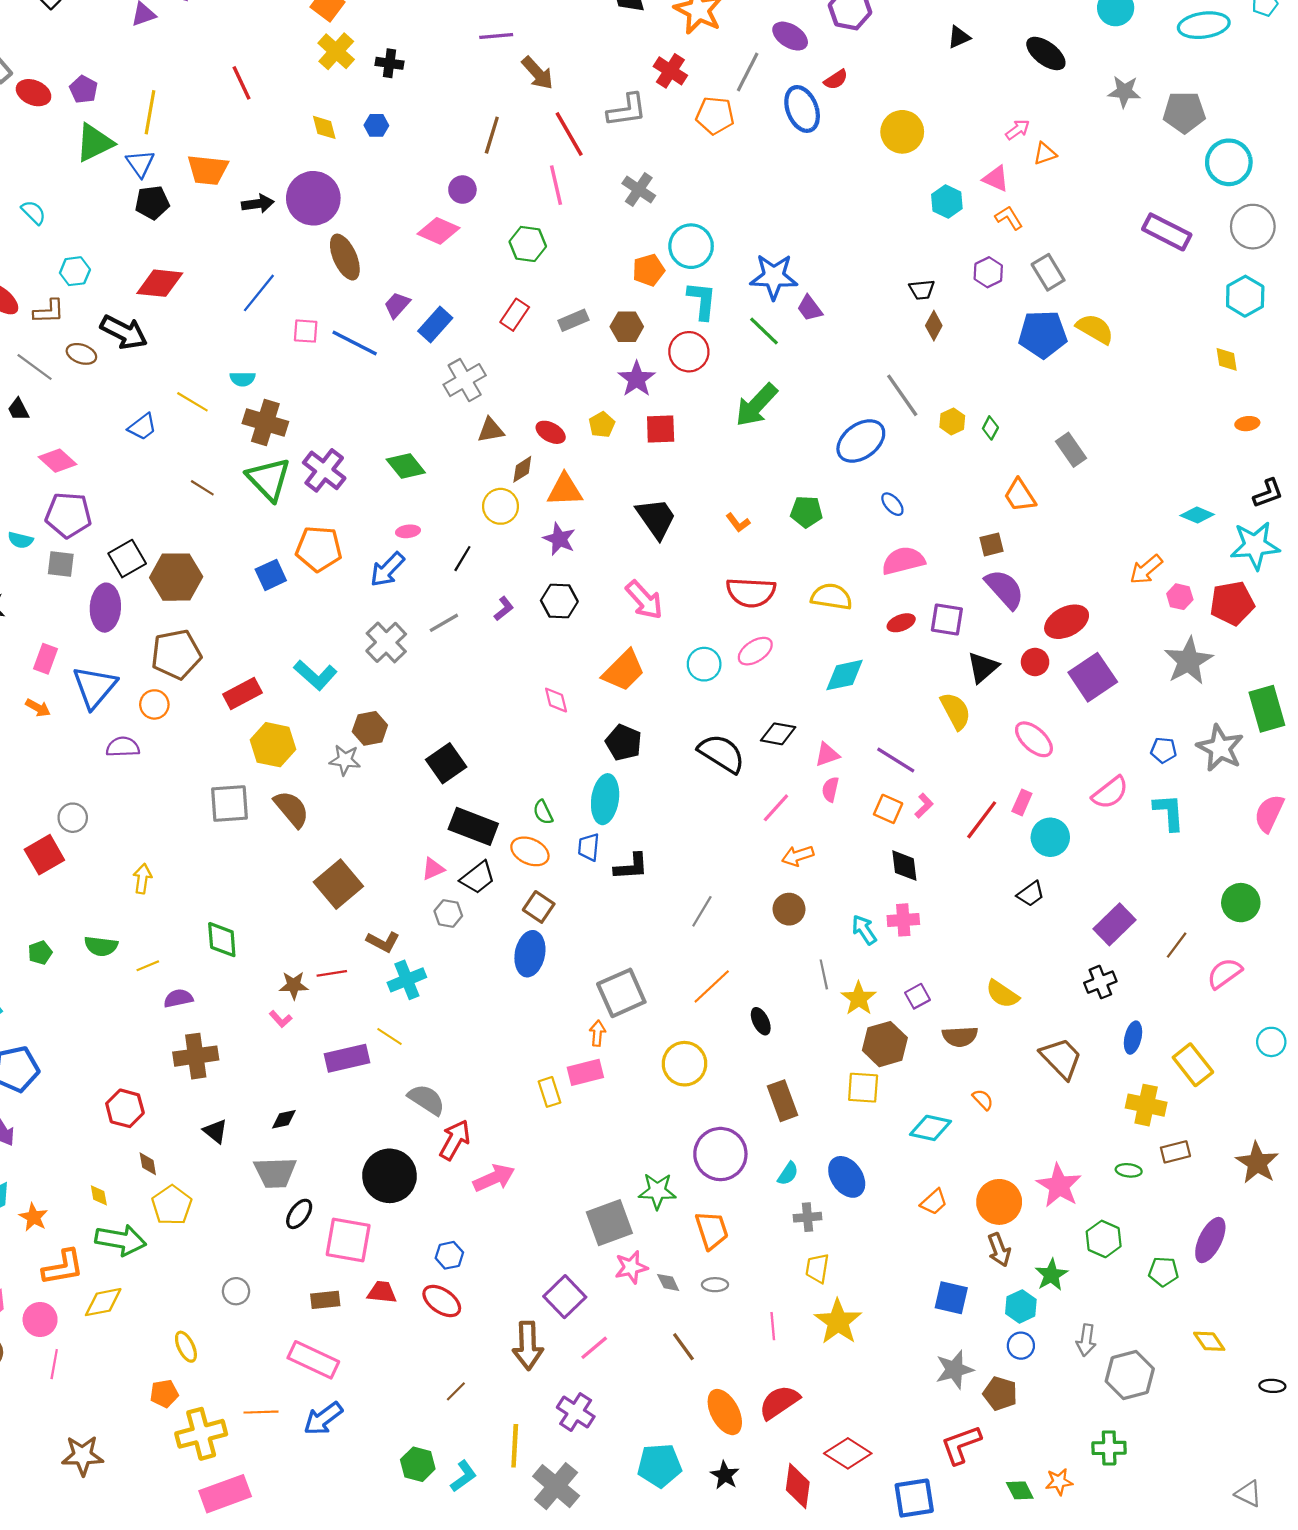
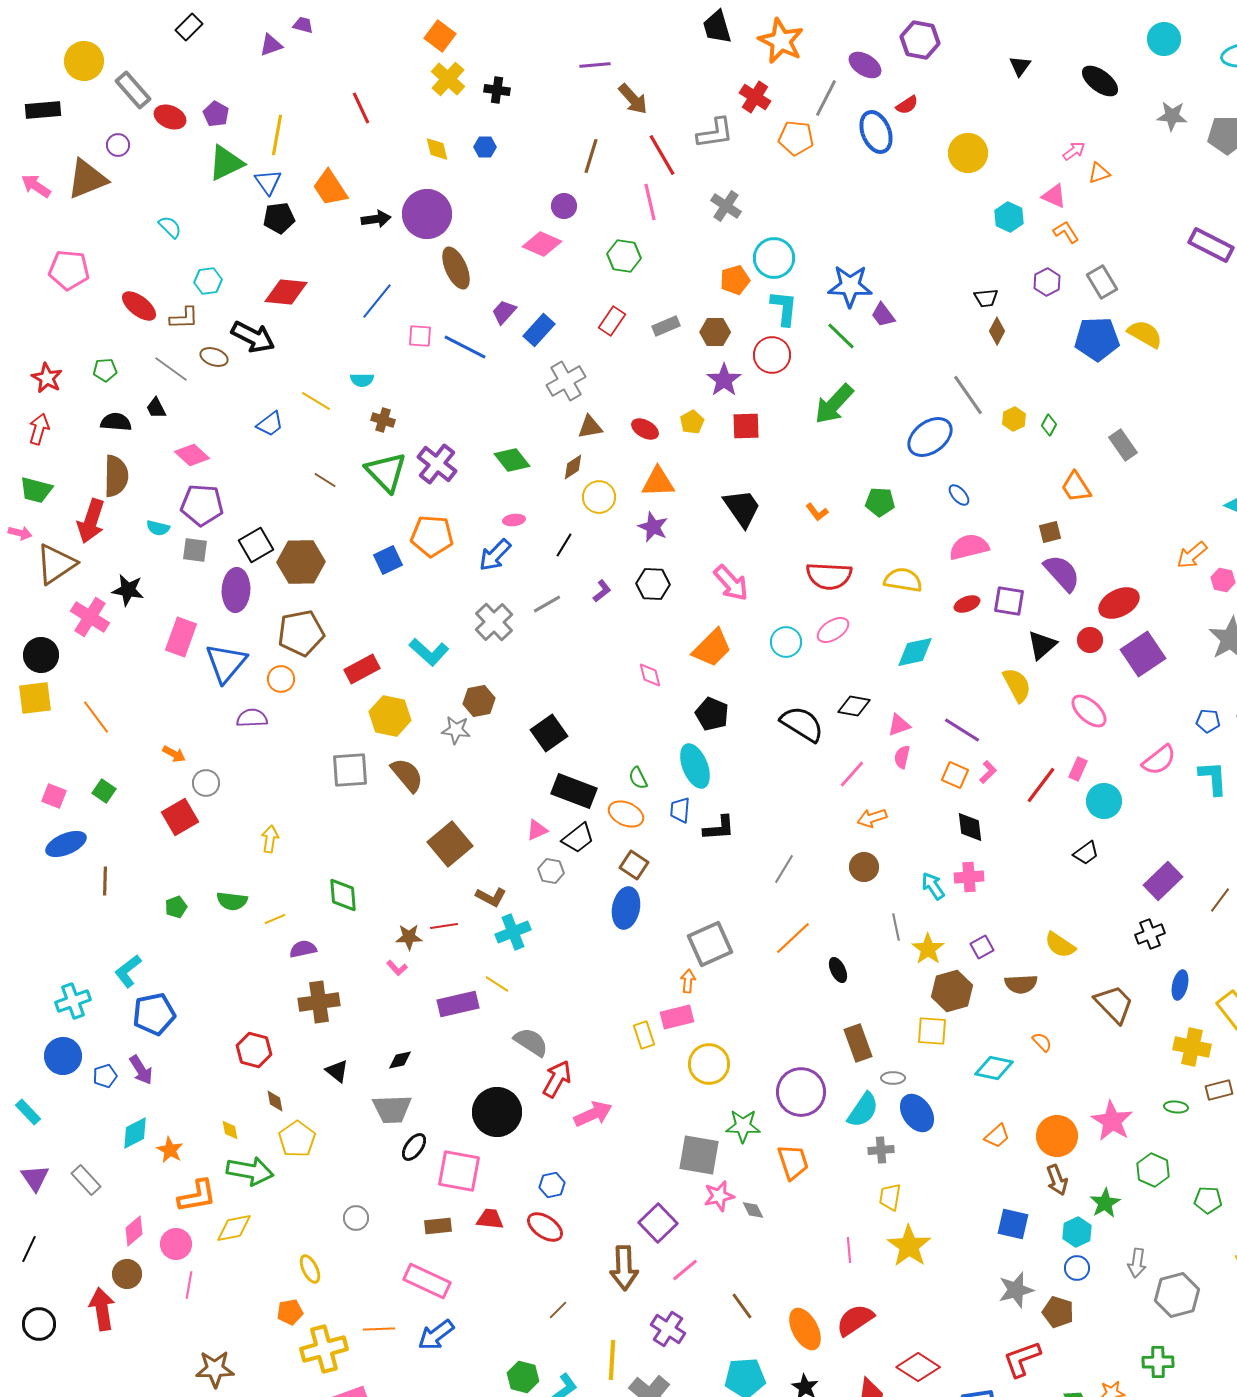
black triangle: (959, 37) -> (1020, 66), turned -30
orange trapezoid: (208, 170) -> (330, 188), turned 51
brown cross: (265, 422) -> (383, 420), size x0.6
brown diamond: (522, 469) -> (573, 467), moved
pink rectangle: (46, 659) -> (181, 637), size x1.4
orange arrow: (38, 708) -> (174, 754), moved
cyan ellipse: (605, 799) -> (695, 766), turned -30
yellow circle: (685, 1064) -> (709, 1064), moved
cyan semicircle: (788, 1174) -> (863, 1110), size x1.6
gray square: (609, 1223) -> (699, 1155), turned 30
gray ellipse: (715, 1285) -> (893, 1078), moved
brown line: (683, 1347) -> (742, 1306), moved

